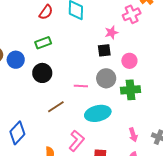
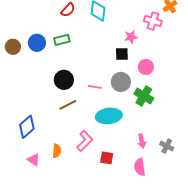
pink cross: (132, 14) -> (153, 21), turned 36
blue circle: (16, 60) -> (37, 43), moved
black circle: (42, 73) -> (64, 80), moved
green cross: (130, 90) -> (144, 96), turned 30

